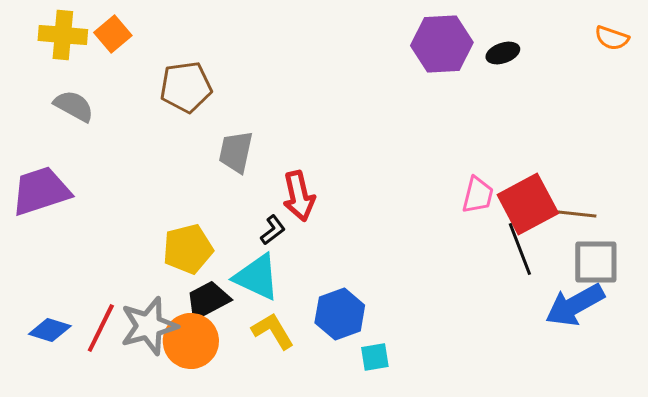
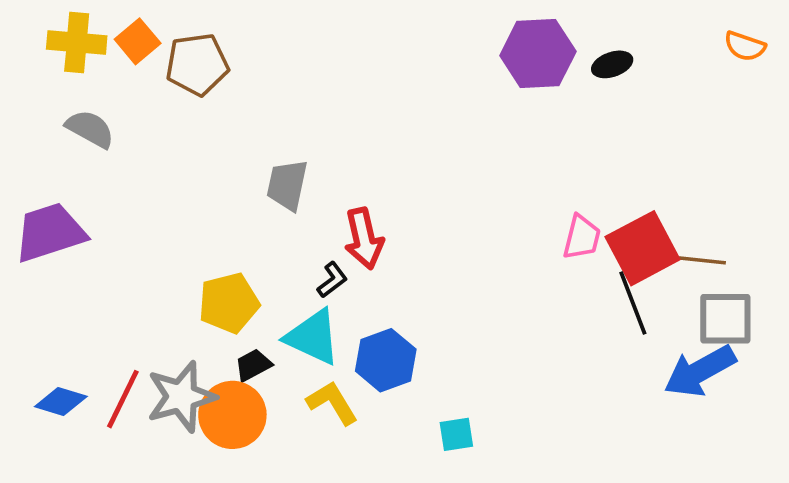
brown pentagon: (186, 87) -> (197, 64), moved
black trapezoid: (208, 300) -> (253, 365), size x0.7
blue hexagon: (340, 314) -> (386, 360), moved

